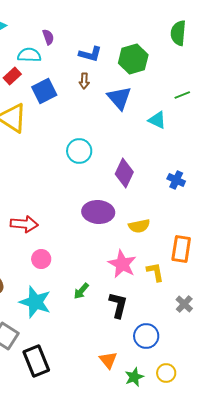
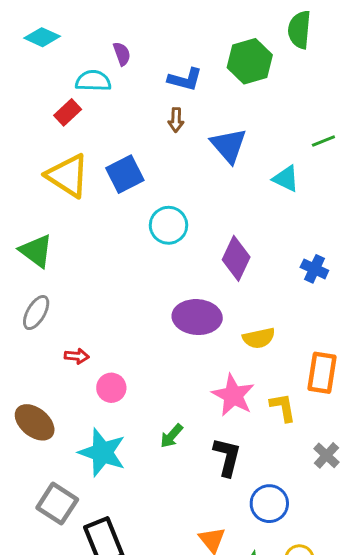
green semicircle: (178, 33) -> (299, 30), moved
green hexagon: (133, 59) -> (250, 61), moved
blue square: (44, 91) -> (125, 174), moved
red arrow: (24, 224) -> (77, 356), moved, size x0.6

